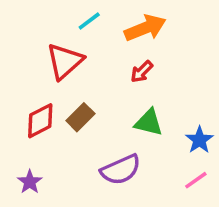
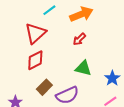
brown rectangle: (80, 117) -> (44, 87), moved
red diamond: (40, 121) -> (35, 60), moved

